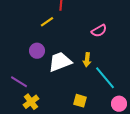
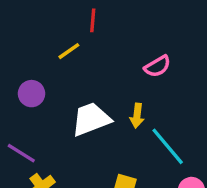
purple circle: (37, 51) -> (32, 94), moved

